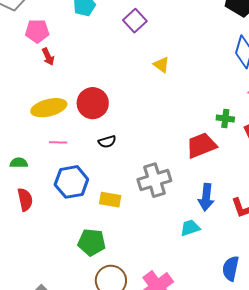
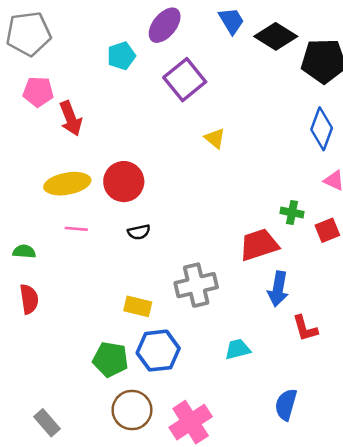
purple square: (135, 21) -> (185, 80), size x1.4
pink pentagon: (37, 31) -> (38, 92), moved
red arrow: (48, 57) -> (71, 118), size x1.5
blue hexagon: (71, 182) -> (158, 351), moved
blue arrow: (206, 197) -> (278, 289), moved

